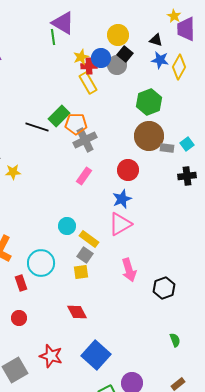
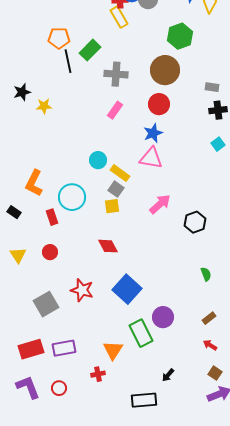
orange pentagon: (76, 124) -> (59, 38), moved
black line: (37, 127) -> (68, 61), turned 60
brown circle: (149, 136) -> (165, 70), moved
gray cross: (85, 140) -> (116, 74), turned 30
cyan square: (187, 144) -> (218, 144), moved
gray rectangle: (167, 148) -> (212, 87), moved
pink triangle: (120, 224) -> (151, 158), turned 40
pink arrow: (129, 270) -> (160, 204), turned -115

